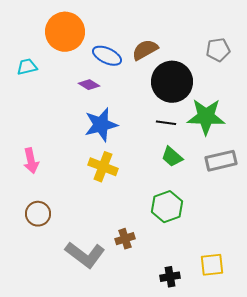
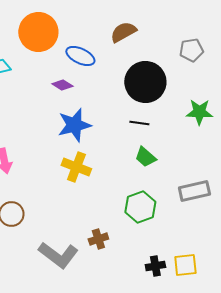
brown semicircle: (145, 50) -> (123, 32), moved
green star: (206, 117) -> (199, 112), moved, size x0.7
gray rectangle: (221, 161) -> (194, 191), moved
black cross: (170, 277) -> (155, 266), moved

